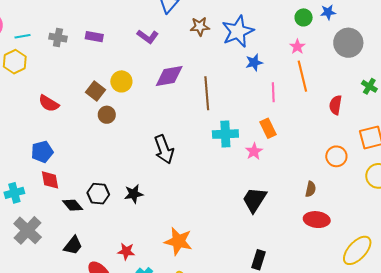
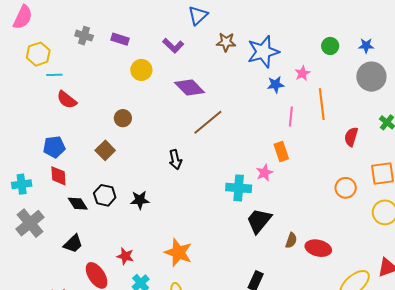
blue star: (328, 12) -> (366, 46), moved
cyan line: (22, 36) -> (54, 75), moved
pink star: (297, 47) -> (302, 73), moved
purple diamond: (169, 76) -> (190, 87), turned 48
yellow circle: (121, 81) -> (141, 70), moved
brown square: (95, 91) -> (105, 150), moved
brown line: (207, 93) -> (208, 122), moved, turned 48
cyan cross: (225, 134) -> (239, 188), moved
black arrow: (164, 149) -> (175, 160), size x0.7
brown semicircle: (311, 189) -> (291, 240), moved

